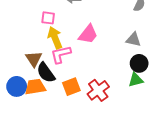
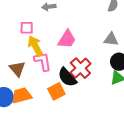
pink L-shape: (61, 54) -> (43, 61), turned 100
black semicircle: (46, 73) -> (67, 77), moved
red cross: (98, 90) -> (80, 68), moved

